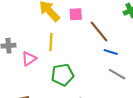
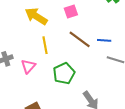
pink square: (76, 14) -> (71, 11), moved
brown line: (99, 32) -> (80, 39), moved

